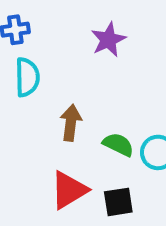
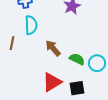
brown arrow: (71, 123) -> (53, 48), turned -48

